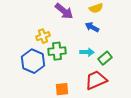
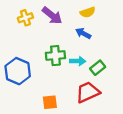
yellow cross: (43, 36) -> (25, 18), moved
green cross: (57, 51) -> (55, 56), moved

